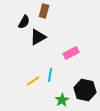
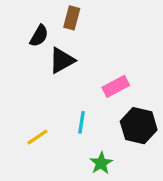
yellow line: (33, 81) -> (37, 137), moved
black hexagon: (85, 90) -> (139, 126), moved

